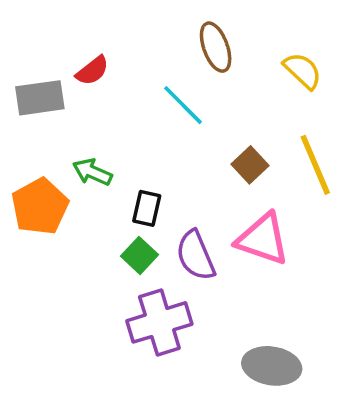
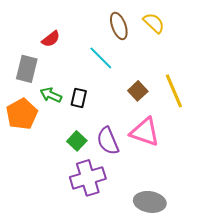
yellow semicircle: (303, 71) -> (154, 23), moved
gray rectangle: (40, 98) -> (27, 69), moved, turned -68
black rectangle: (147, 208) -> (79, 98), moved

